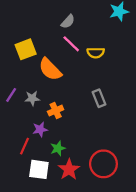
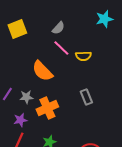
yellow square: (26, 49) -> (17, 29), moved
orange cross: (56, 110) -> (47, 108), size x1.5
purple star: (40, 129) -> (20, 120), moved

